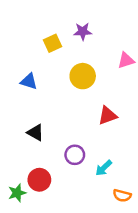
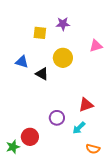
yellow square: (52, 43) -> (40, 33), turned 32
red triangle: (108, 115) -> (86, 105), moved
black triangle: (35, 133) -> (42, 74), moved

